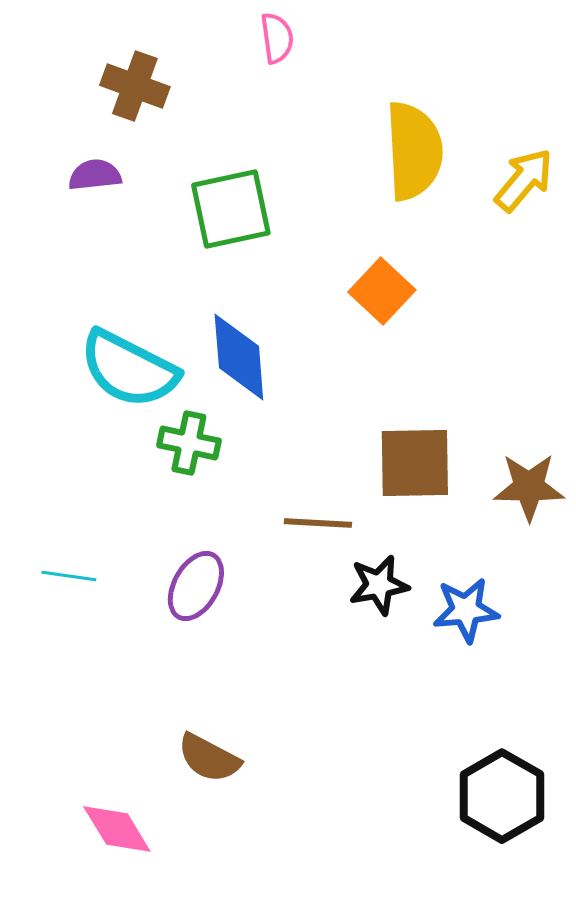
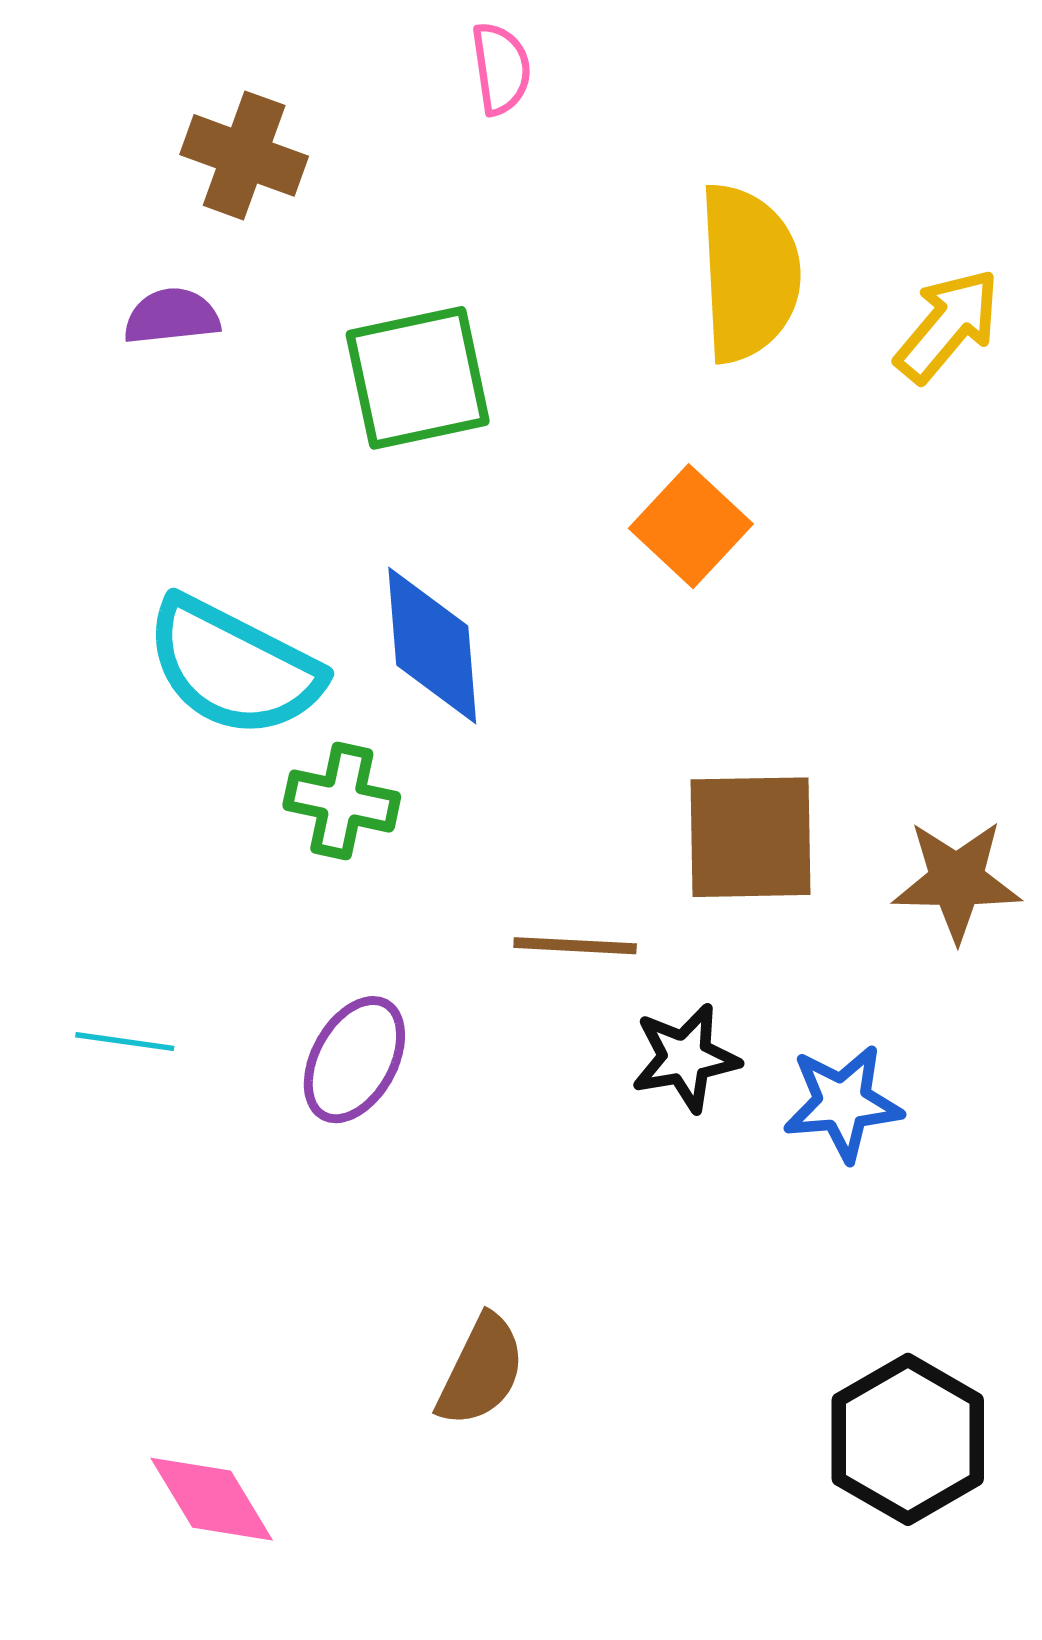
brown semicircle: (209, 758) -> (481, 1371), moved, turned -92

